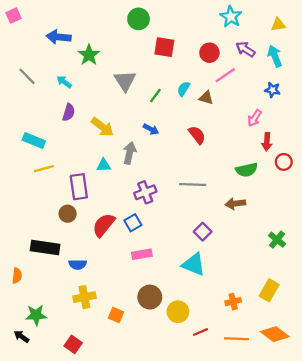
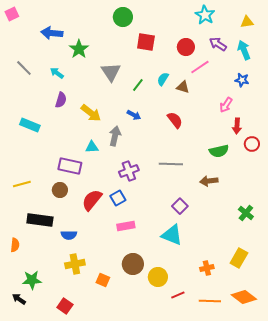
yellow line: (44, 169) -> (22, 184), moved
purple rectangle: (79, 187) -> (70, 166), turned -70

